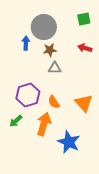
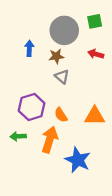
gray circle: (44, 27) -> (64, 30), moved
gray triangle: (55, 68) -> (62, 77), turned 40
orange triangle: (84, 103) -> (95, 116), turned -48
green arrow: (16, 121) -> (18, 136), turned 40

